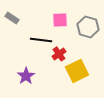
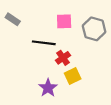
yellow square: (77, 71) -> (73, 76), moved, size x0.7
purple star: (26, 76) -> (48, 88), moved

